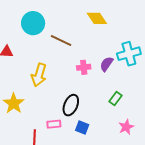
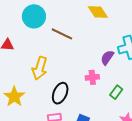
pink cross: (84, 67) -> (92, 77), moved
black ellipse: (71, 105) -> (60, 93), moved

